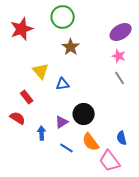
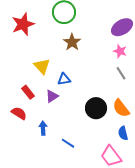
black circle: (84, 114) -> (96, 108), moved
purple triangle: (62, 122) -> (52, 96), moved
orange semicircle: (91, 142) -> (121, 108), moved

